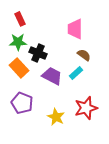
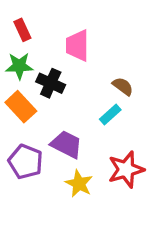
pink trapezoid: (75, 29) -> (77, 46), moved
purple trapezoid: (52, 76) -> (66, 144), moved

